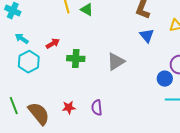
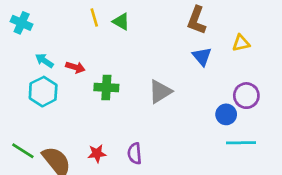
cyan arrow: (22, 39) -> (44, 61), moved
red arrow: (53, 44) -> (75, 67), turned 48
green line: (14, 106) -> (23, 151), turned -36

